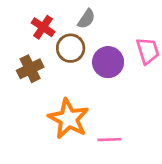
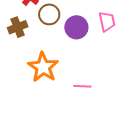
pink line: (109, 140) -> (82, 86), moved

